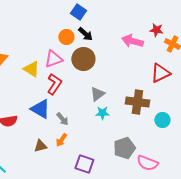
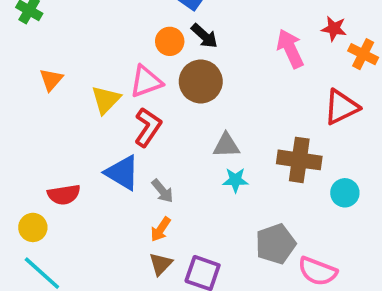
pink arrow: (132, 41) -> (290, 49), turned 50
yellow triangle: (31, 69) -> (106, 100), turned 42
gray triangle: (97, 94) -> (226, 145), turned 35
brown triangle: (40, 146) -> (161, 264), moved, turned -32

